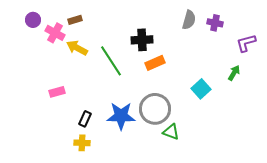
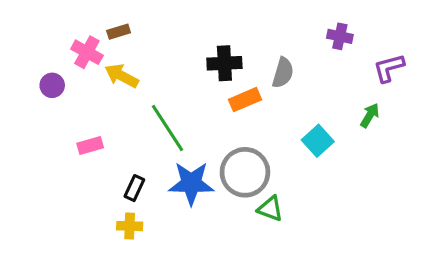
purple circle: (33, 20) -> (52, 85), moved
gray semicircle: (189, 20) -> (283, 73), moved
green line: (111, 61) -> (168, 128), moved

